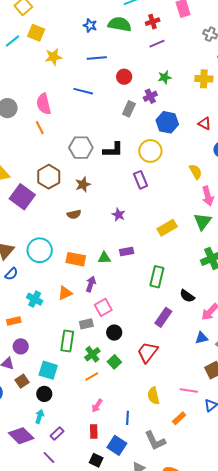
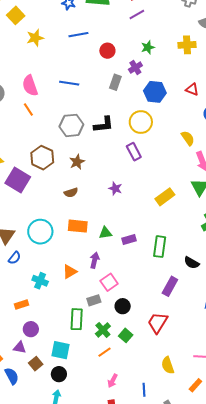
yellow square: (36, 33) -> (16, 15), turned 30
blue line: (83, 91) -> (69, 83), moved
purple rectangle: (127, 251) -> (129, 239), moved
orange rectangle: (76, 259) -> (78, 226), moved

